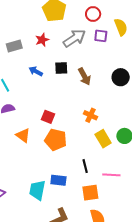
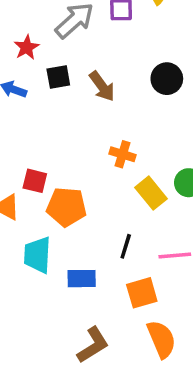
red star: (42, 40) -> (27, 47), moved
red square: (48, 117) -> (35, 181), moved
black line: (85, 166) -> (126, 246), turned 40
cyan trapezoid: (37, 190) -> (37, 255), moved

